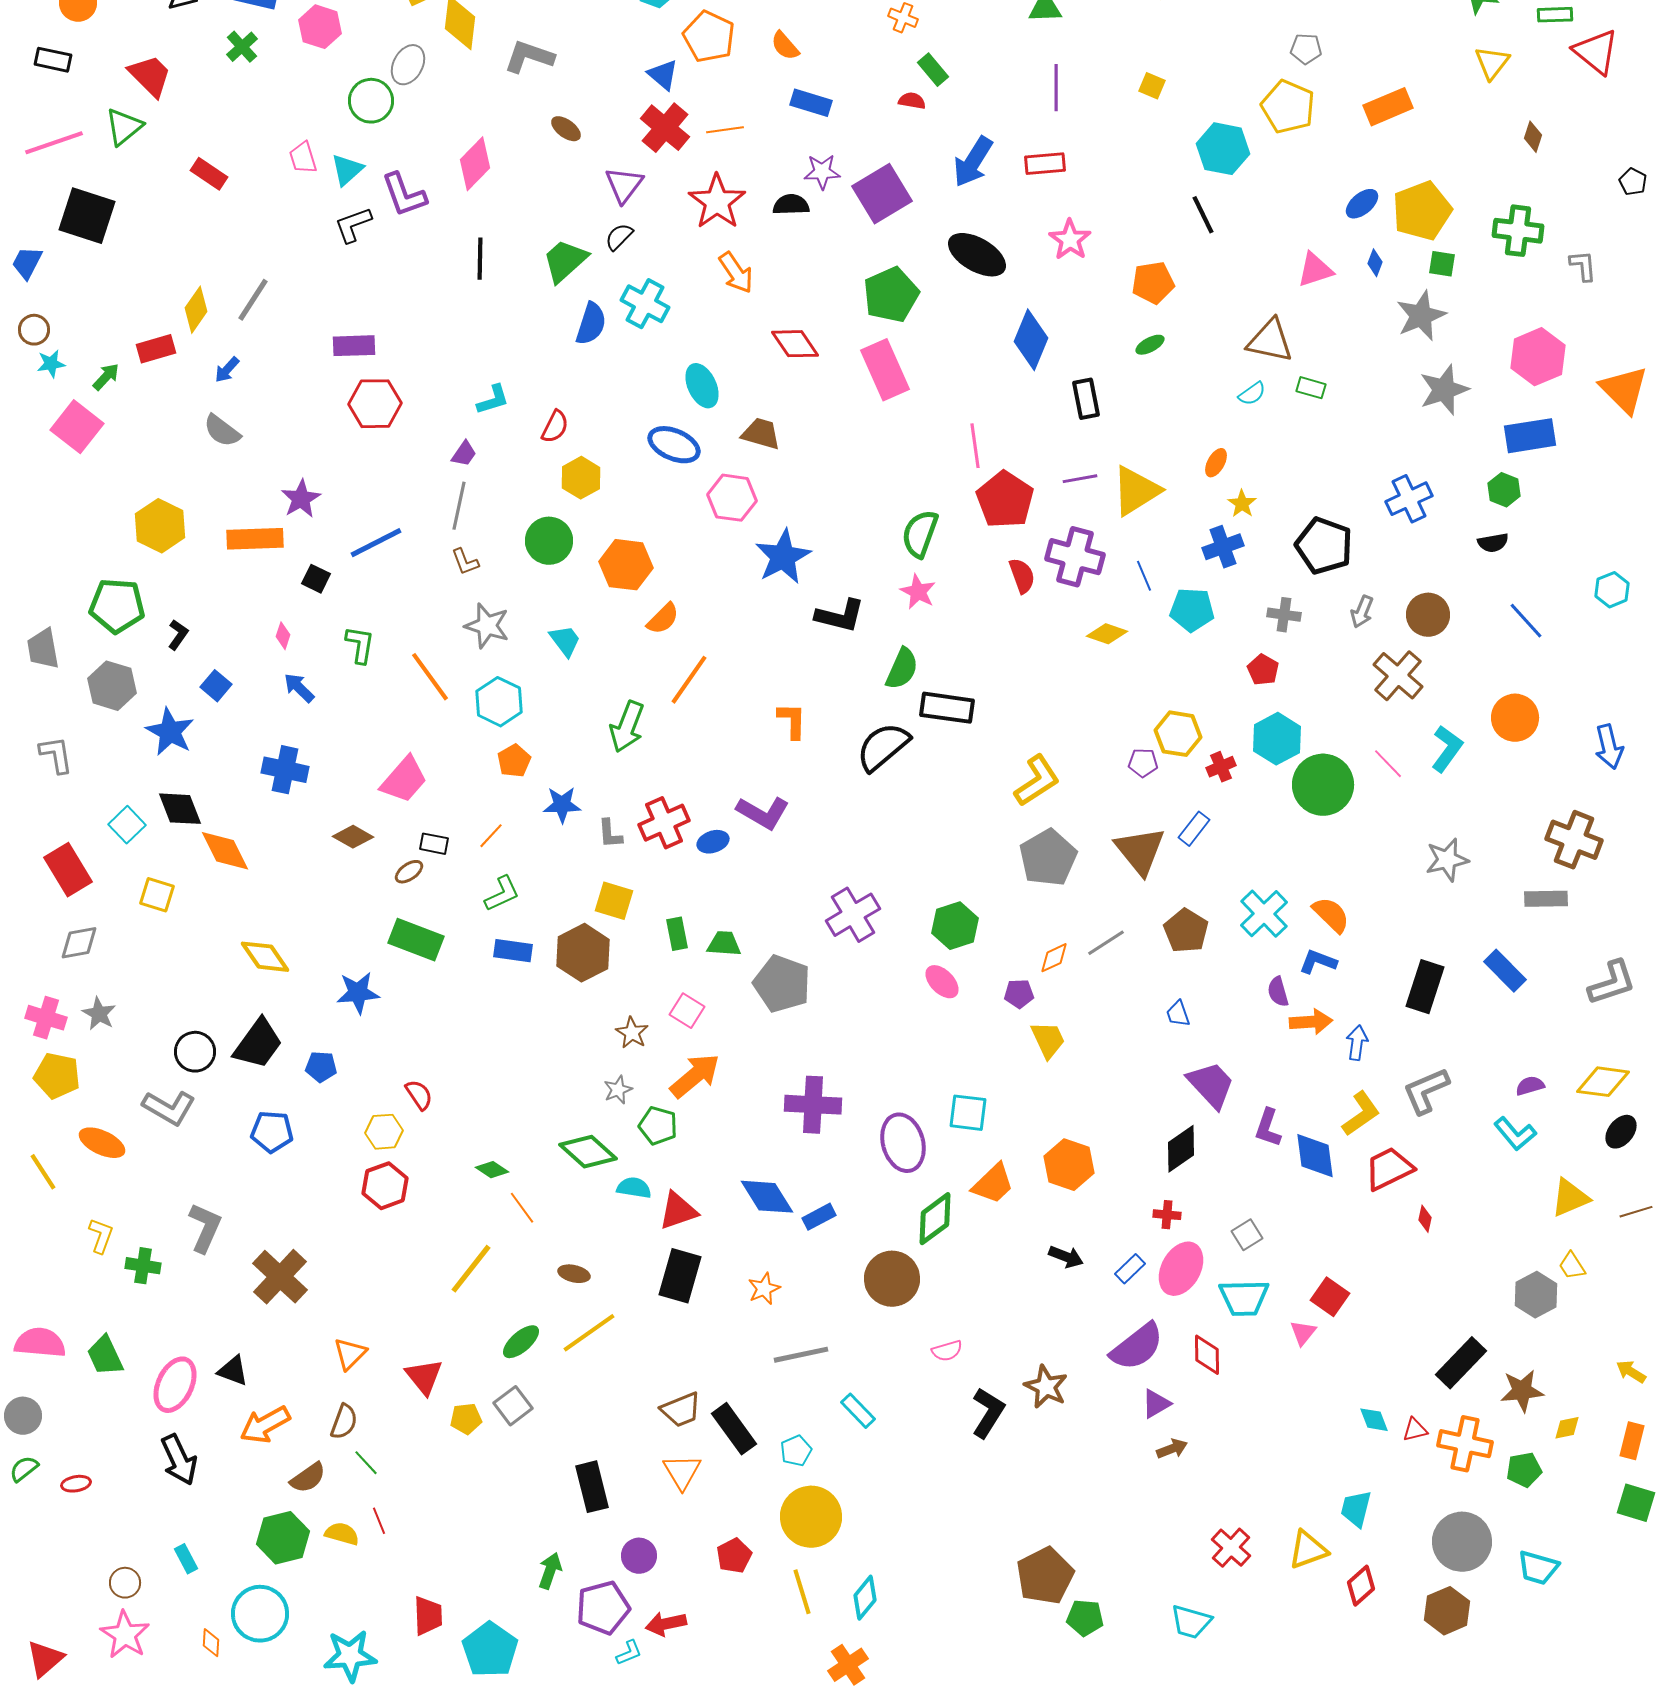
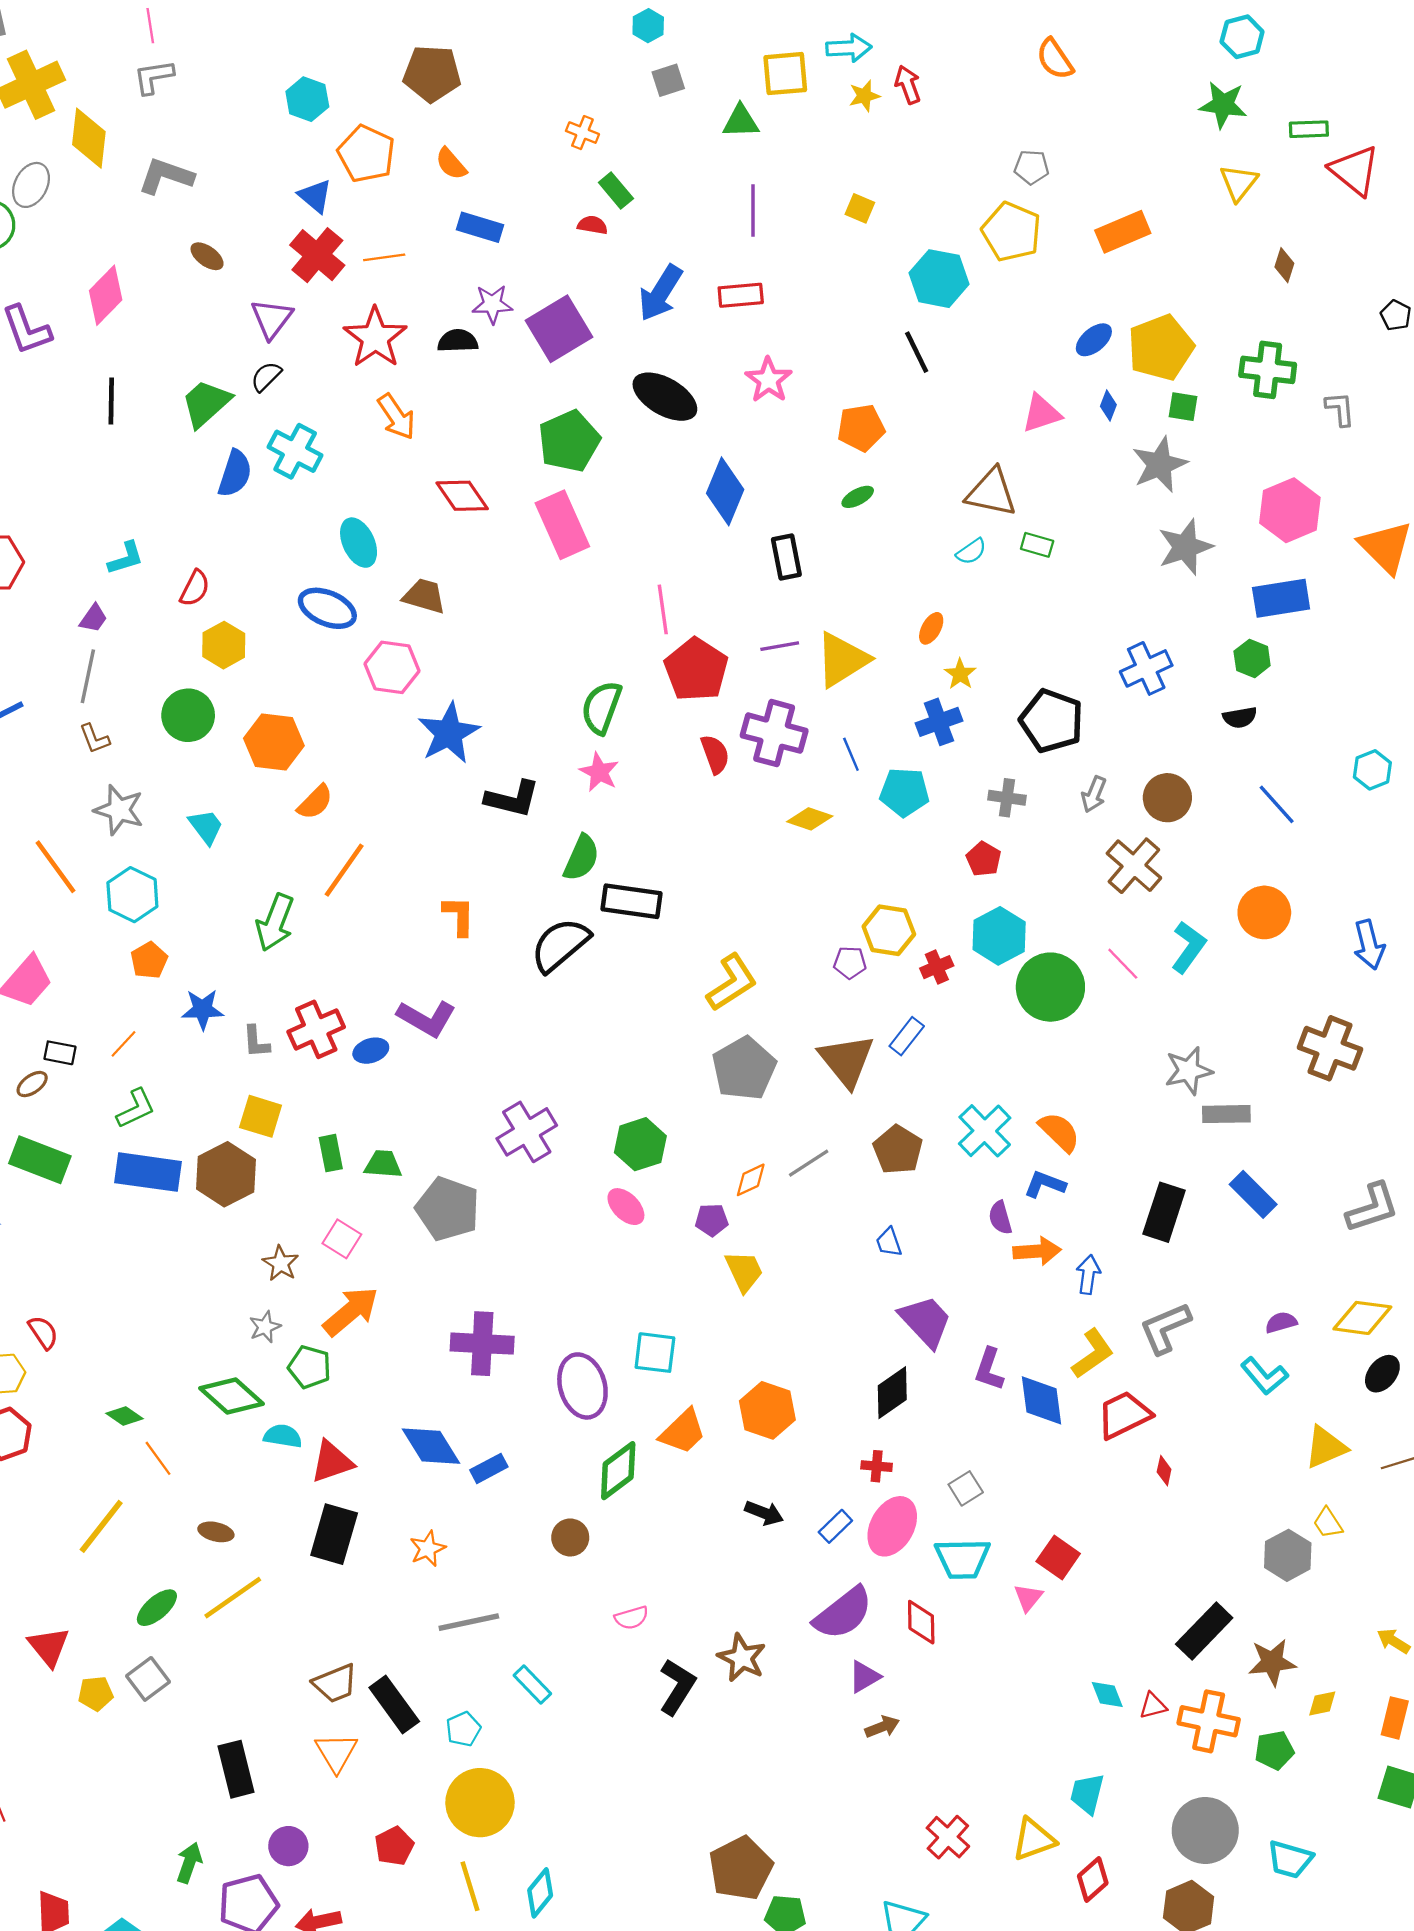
gray rectangle: (1546, 899) -> (1226, 1114), moved
blue rectangle: (513, 951) -> (148, 1172), size x1.5
brown circle: (892, 1279) -> (570, 1537), size x0.6

